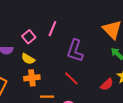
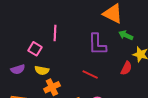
purple L-shape: (75, 51) -> (97, 44), moved

